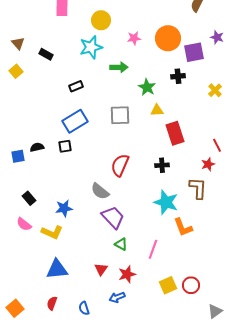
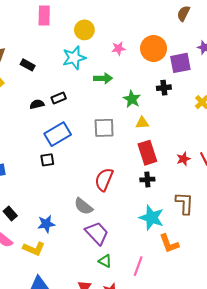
red rectangle: (175, 133) -> (147, 153), moved
black semicircle: (37, 147) -> (37, 104), moved
red star: (208, 164) -> (183, 159), moved

